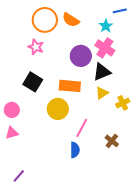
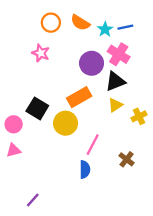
blue line: (120, 11) -> (125, 27), moved
orange circle: (45, 20) -> (51, 23), size x0.7
cyan star: (106, 26) -> (105, 29), moved
black square: (33, 82) -> (37, 108), moved
orange rectangle: (70, 86) -> (79, 97), turned -35
purple line: (19, 176) -> (33, 200), moved

